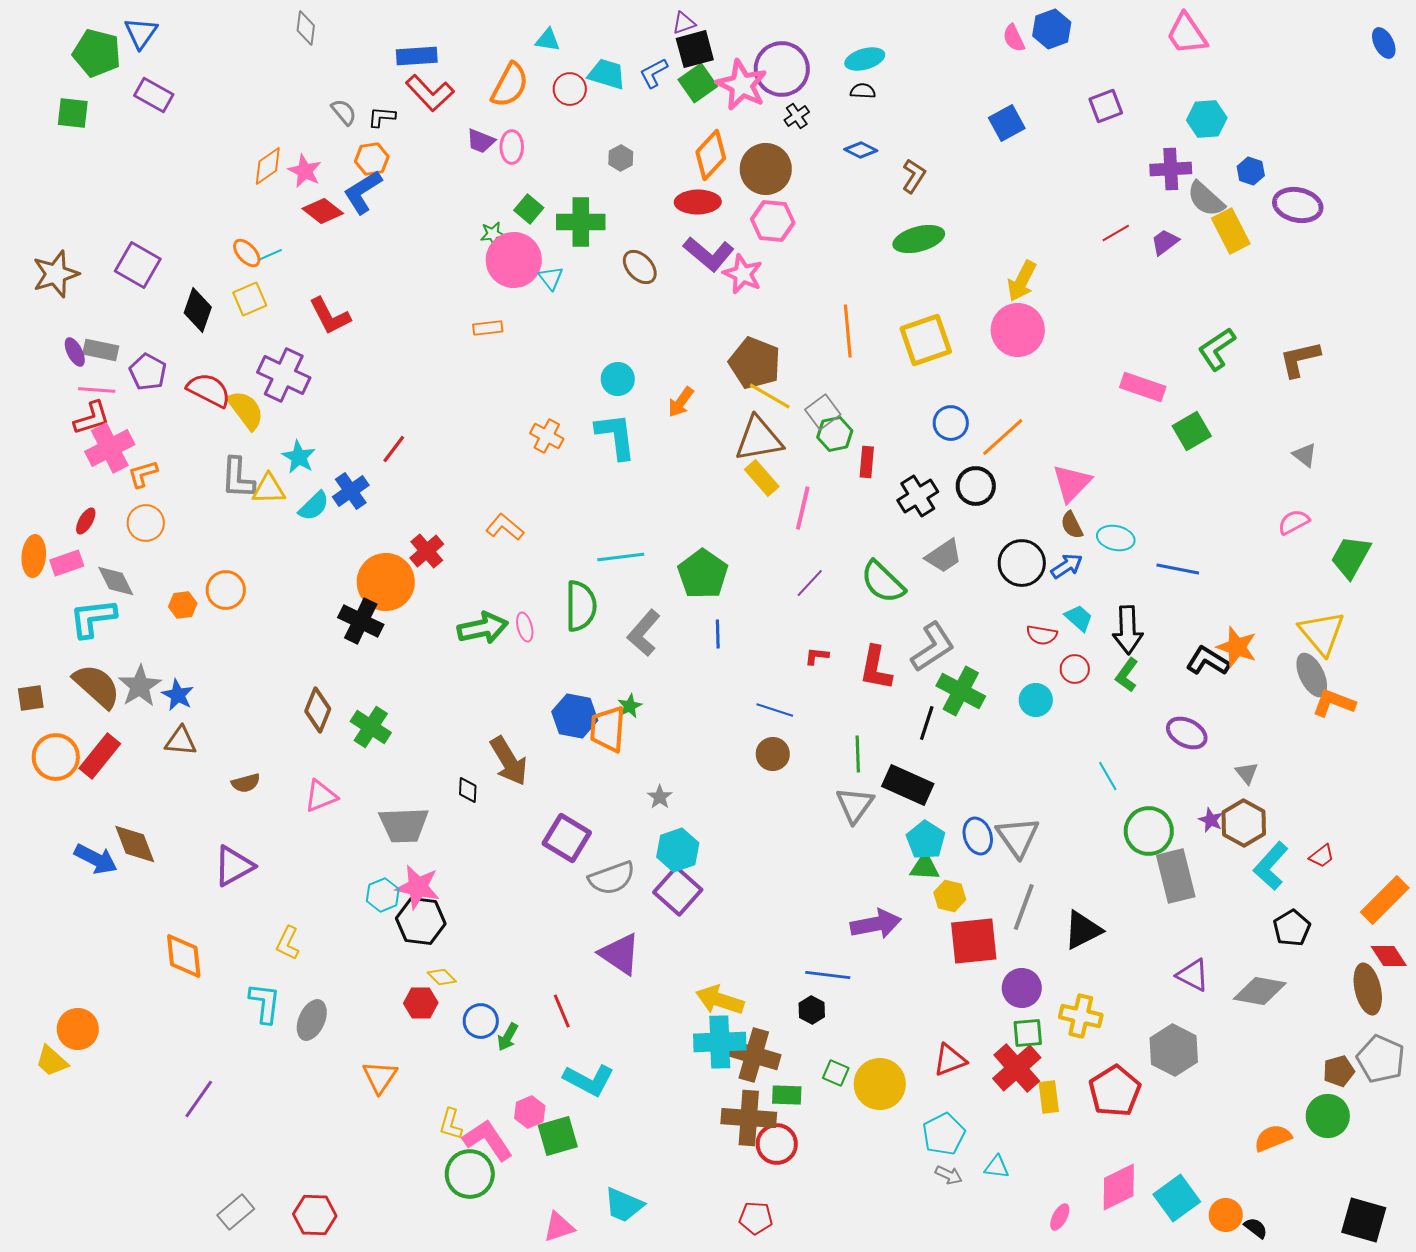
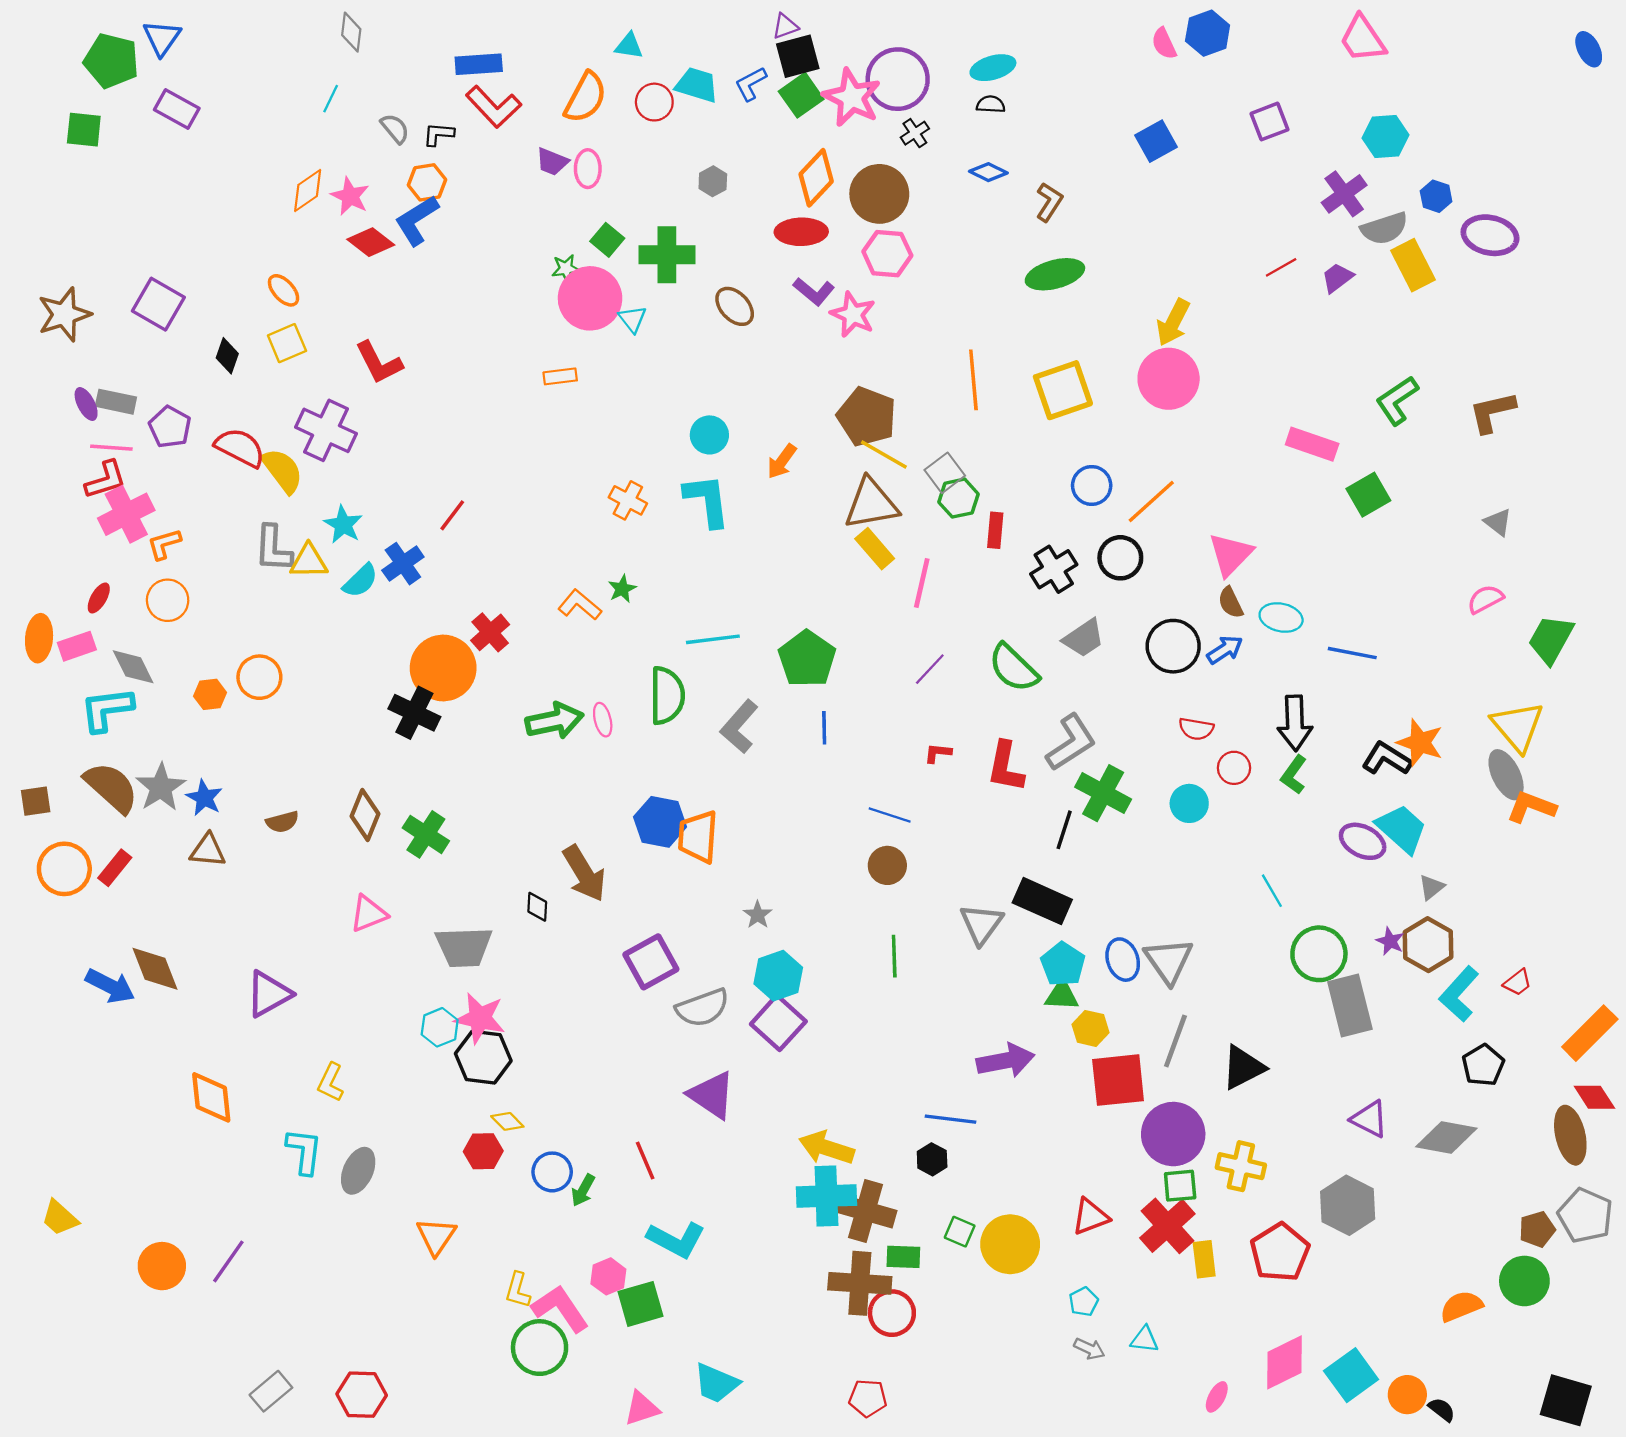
purple cross: (1171, 169) -> (1344, 194), turned -33
gray semicircle: (1206, 199) -> (1384, 228), turned -60
purple L-shape: (709, 254) -> (814, 291), size x0.7
cyan line: (270, 255) -> (331, 99), moved, turned -40
black diamond: (198, 310) -> (227, 356), size x0.7
cyan trapezoid: (1079, 618) -> (1402, 829), moved, size x1.6
green star: (630, 706) -> (622, 589), moved
green line: (858, 754) -> (894, 956), moved
red rectangle: (100, 756) -> (115, 868), size x0.7
gray triangle: (1247, 773) -> (1431, 887), turned 30
brown semicircle: (246, 783) -> (282, 822), moved
purple square: (567, 838) -> (651, 962), turned 30
purple circle: (1022, 988) -> (1173, 1134), size x1.4
orange circle: (78, 1029) -> (162, 1266), moved
cyan pentagon: (944, 1134) -> (1084, 1302), size x0.6

